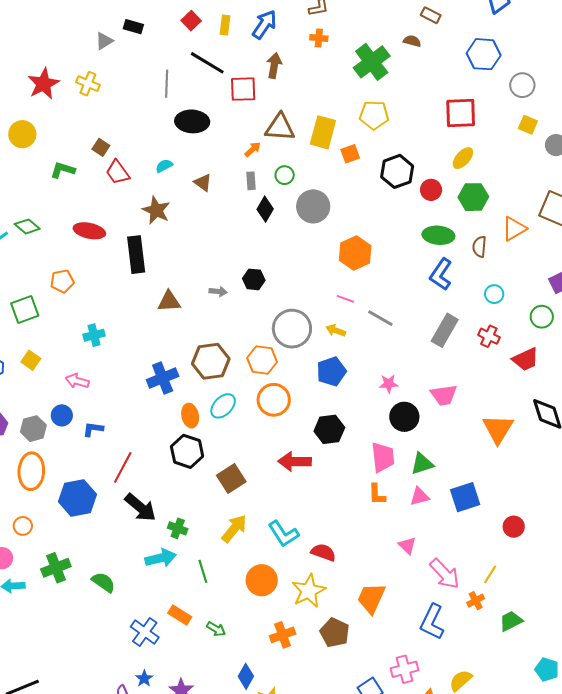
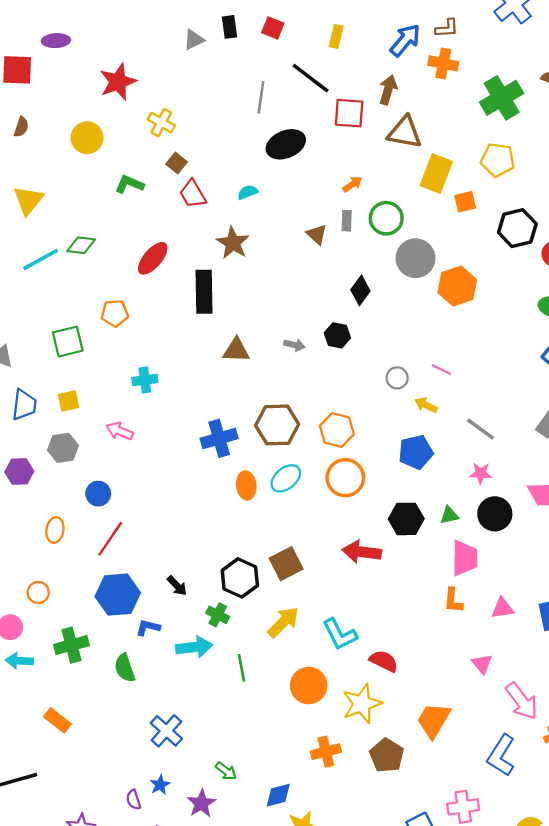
red square: (191, 21) -> (273, 28), moved, turned -30
blue arrow: (264, 24) -> (405, 40), moved
black rectangle: (133, 27) -> (230, 27), turned 60
orange cross: (319, 38) -> (443, 63), size x1.4
yellow cross: (88, 84) -> (161, 123), moved
black ellipse: (192, 121) -> (286, 144), turned -32
brown triangle: (280, 127) -> (405, 132), moved
green circle: (285, 175) -> (386, 218), size x1.5
brown triangle: (203, 183) -> (317, 234), moved
black diamond: (265, 209) -> (360, 290), moved
green diamond: (27, 226) -> (81, 245), turned -40
red ellipse: (89, 231) -> (153, 258), turned -68
orange hexagon: (355, 253) -> (457, 286), moved
gray line: (380, 318) -> (480, 429), moved
gray circle: (292, 329) -> (397, 378), moved, size x0.5
yellow square: (31, 360) -> (68, 401), turned 36
blue circle: (62, 415) -> (98, 494), moved
gray hexagon: (33, 429) -> (63, 448), moved
blue L-shape: (93, 429) -> (148, 628), moved
black hexagon: (187, 451) -> (240, 578), moved
green triangle: (422, 464) -> (449, 515), moved, size x0.7
red line: (123, 467) -> (110, 539), moved
orange ellipse: (31, 471) -> (55, 530), size x0.6
blue hexagon: (77, 498) -> (118, 595), moved
black arrow: (140, 507) -> (177, 586), size x0.6
green semicircle: (103, 582) -> (125, 668), turned -150
orange rectangle: (180, 615) -> (57, 720), moved
green arrow: (216, 629) -> (226, 771), moved
blue diamond: (246, 676) -> (278, 795), turned 40

